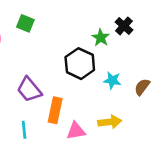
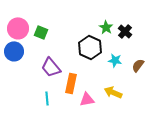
green square: (25, 23) -> (41, 32), moved
black cross: (124, 26) -> (125, 31), moved
yellow arrow: (110, 122) -> (113, 92), turned -150

